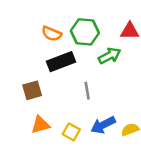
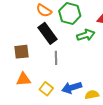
black rectangle: (61, 62) -> (48, 33), turned 65
gray line: (87, 91) -> (56, 58), moved

